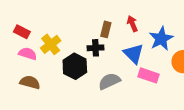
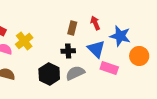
blue star: (161, 39) -> (120, 36), turned -30
black cross: (96, 48) -> (68, 51), moved
black hexagon: (75, 66) -> (49, 74), moved

